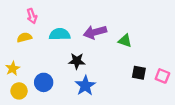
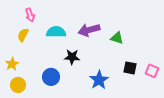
yellow semicircle: (24, 37) -> (23, 35), turned -48
blue circle: (44, 82) -> (51, 77), moved
blue star: (85, 86) -> (99, 80), moved

